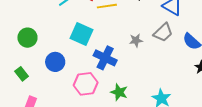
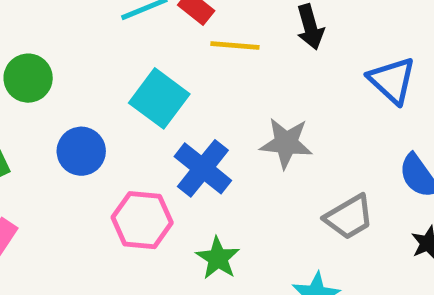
gray trapezoid: (163, 32) -> (349, 217), moved
gray star: (136, 40) -> (286, 143), size x1.5

